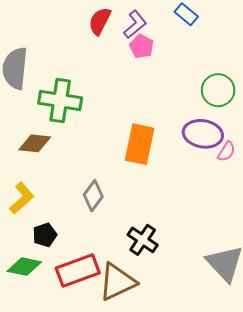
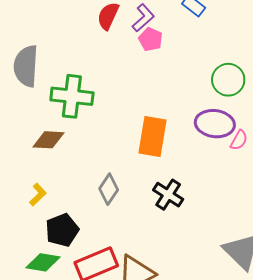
yellow L-shape: (22, 198) -> (38, 195), size x0.7
black pentagon: (45, 235) -> (62, 230), size x1.4
black cross: (143, 240) -> (168, 195), moved

